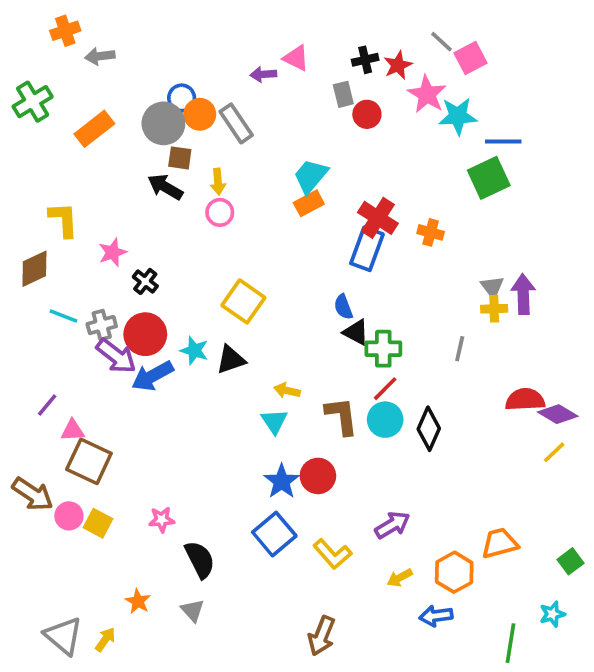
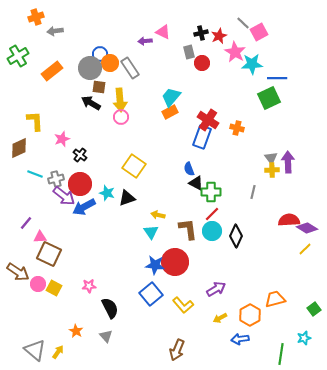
yellow arrow: (218, 182) -> (120, 100), size x1.6
red circle: (318, 476) -> (175, 262), size x1.4
blue star: (282, 481) -> (155, 265), turned -30

